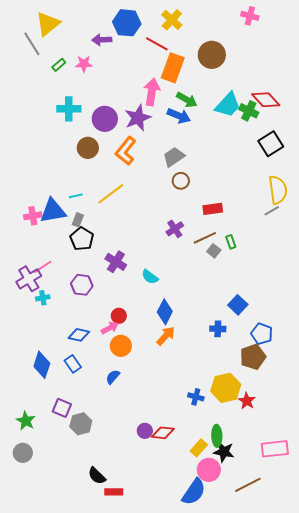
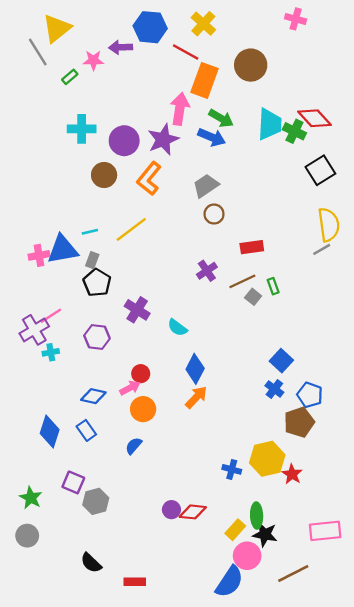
pink star: (84, 64) -> (93, 60), moved
cyan trapezoid: (228, 105) -> (270, 124), turned -40
blue cross: (218, 329) -> (274, 389), moved, turned 35
black semicircle: (97, 476) -> (91, 563), moved

